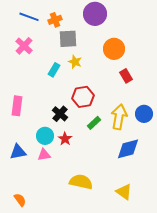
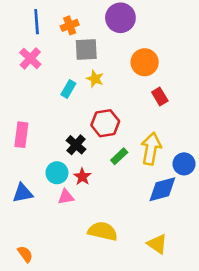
blue line: (29, 17) -> (37, 22), turned 66
blue circle: (144, 114) -> (184, 164), moved
pink triangle: (44, 155) -> (66, 197), moved

